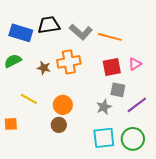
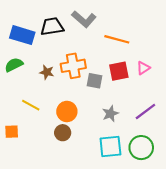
gray L-shape: (81, 32) -> (84, 19), moved
gray square: (118, 90) -> (94, 81), moved

